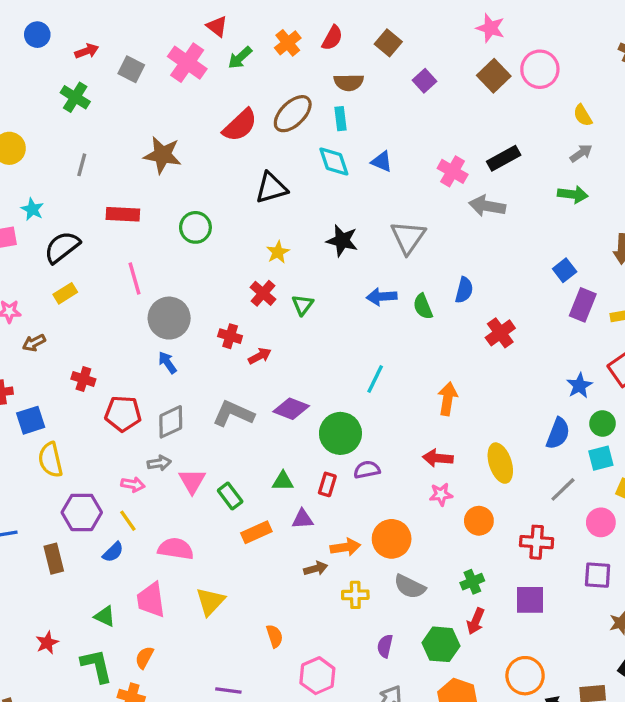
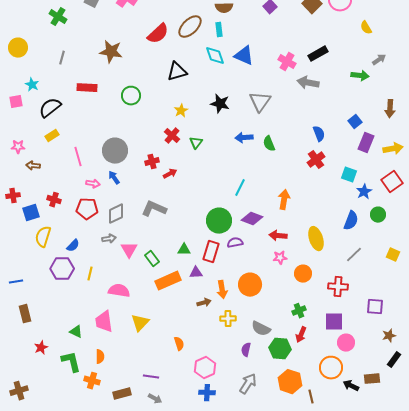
gray arrow: (581, 153) -> (379, 60), moved
blue triangle: (382, 161) -> (244, 56), size x1.5
pink line: (134, 278) -> (78, 157), moved
blue semicircle: (464, 290) -> (319, 134), moved, turned -35
red cross: (230, 336) -> (152, 162), turned -32
brown arrow: (34, 343) -> (33, 166), turned 32
red cross: (83, 379) -> (54, 200), moved
purple diamond: (291, 409) -> (252, 219), moved
cyan square: (601, 458) -> (349, 175), moved, turned 35
yellow semicircle: (50, 460) -> (43, 237), turned 30
pink arrow: (133, 484) -> (93, 184), moved
red rectangle: (327, 484) -> (211, 252), size x1.5
yellow line: (128, 521) -> (90, 274), turned 48
pink circle: (601, 522) -> (346, 343), moved
orange rectangle: (256, 532) -> (168, 281), size x1.4
orange arrow: (345, 547) -> (222, 290), turned 90
blue semicircle: (113, 552) -> (73, 246), moved
brown rectangle: (54, 559) -> (25, 314), moved
gray semicircle: (410, 587) -> (261, 329), moved
orange semicircle: (144, 658) -> (100, 357), turned 152

